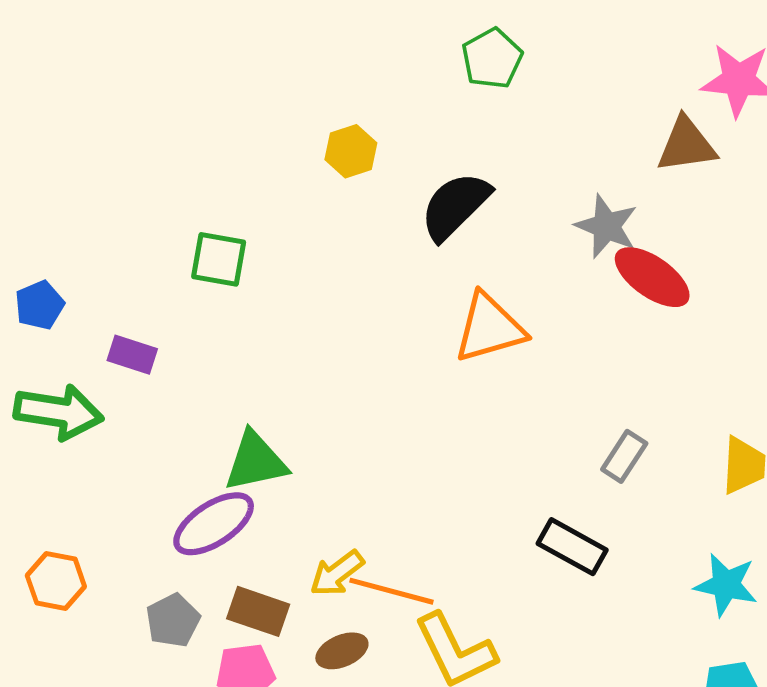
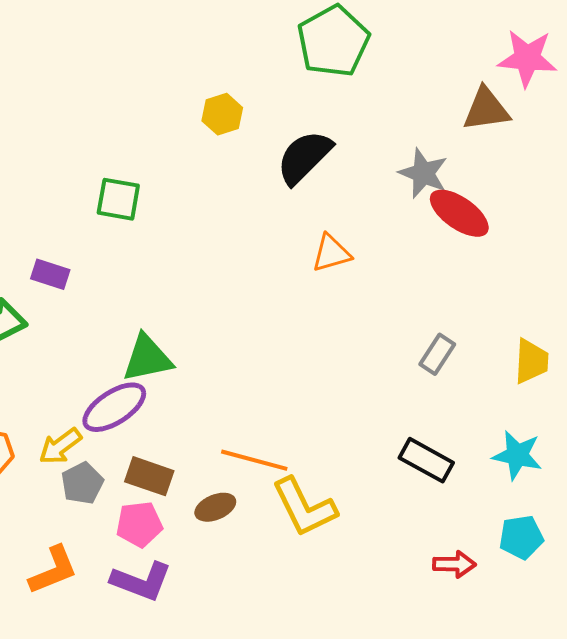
green pentagon: (492, 58) -> (333, 41), size x1.5
orange triangle: (489, 328) -> (331, 253), size x0.7
black rectangle: (572, 547) -> (426, 460), moved
yellow arrow: (337, 573) -> (60, 446), moved

